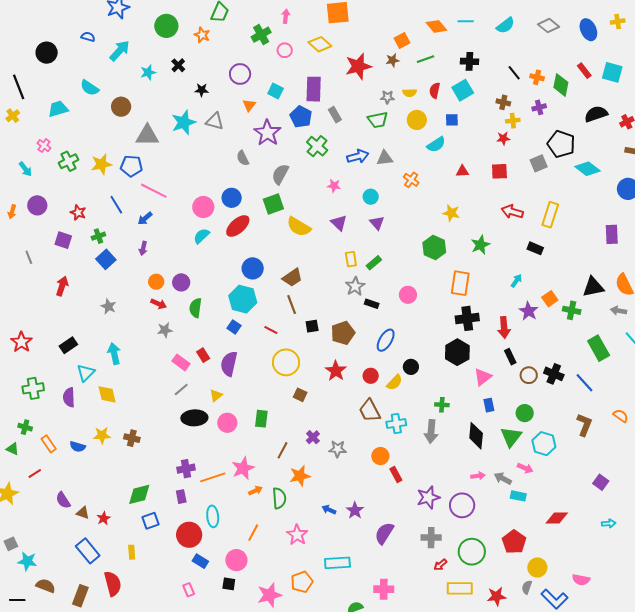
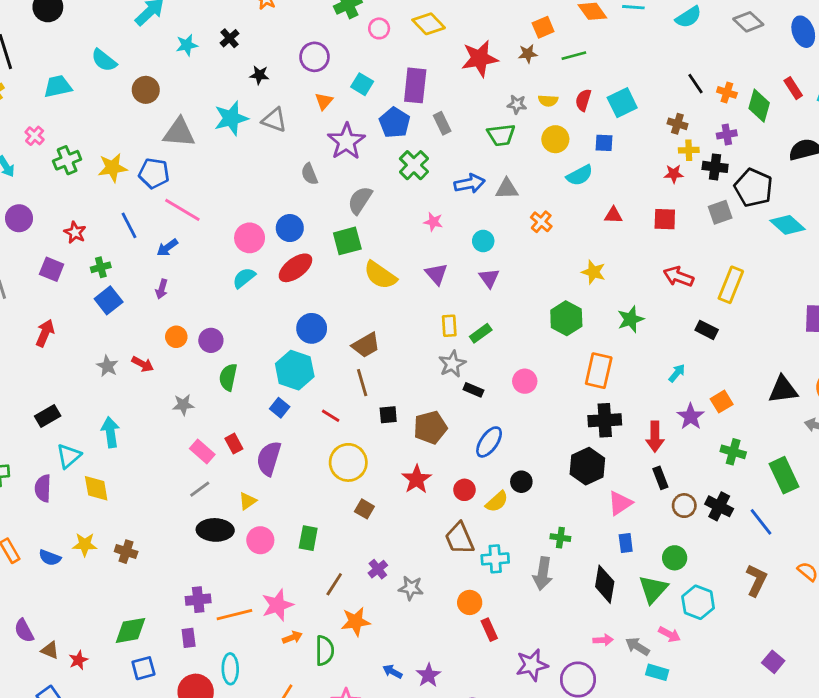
black cross: (469, 61) -> (715, 167), moved
red arrow: (159, 304) -> (143, 364), moved
green cross: (572, 310) -> (733, 452), moved

